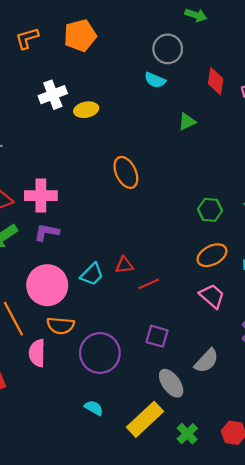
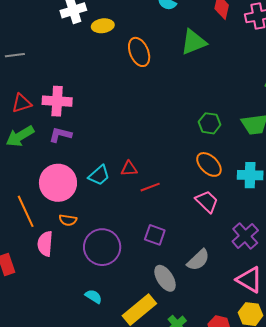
green triangle: (187, 122) -> (194, 42), size x1.6
orange ellipse: (126, 172) -> (139, 52), moved
orange ellipse: (212, 255) -> (209, 164), turned 68
orange semicircle: (61, 326) -> (68, 220), size x0.7

